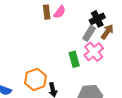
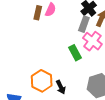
brown rectangle: (47, 12) -> (38, 13), turned 32

